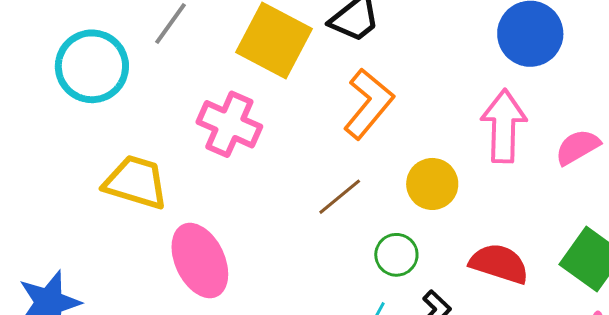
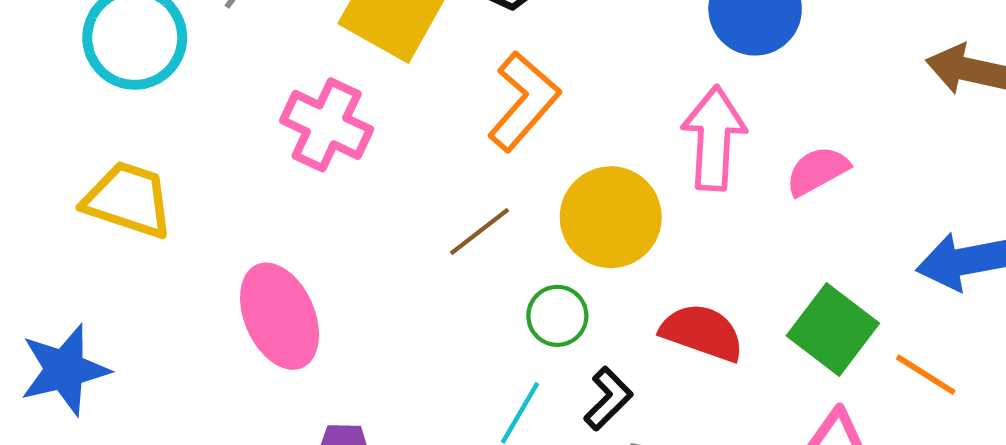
yellow trapezoid: (136, 182) -> (128, 200), moved
yellow circle: (432, 184) -> (611, 217), size x1.4

